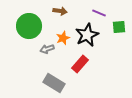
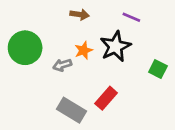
green circle: (29, 26) -> (25, 48), moved
green square: (119, 27) -> (158, 69), moved, turned 32
red rectangle: (80, 64) -> (106, 98), moved

